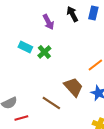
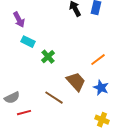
purple arrow: (48, 22) -> (19, 20), moved
green cross: (44, 52) -> (48, 57), moved

